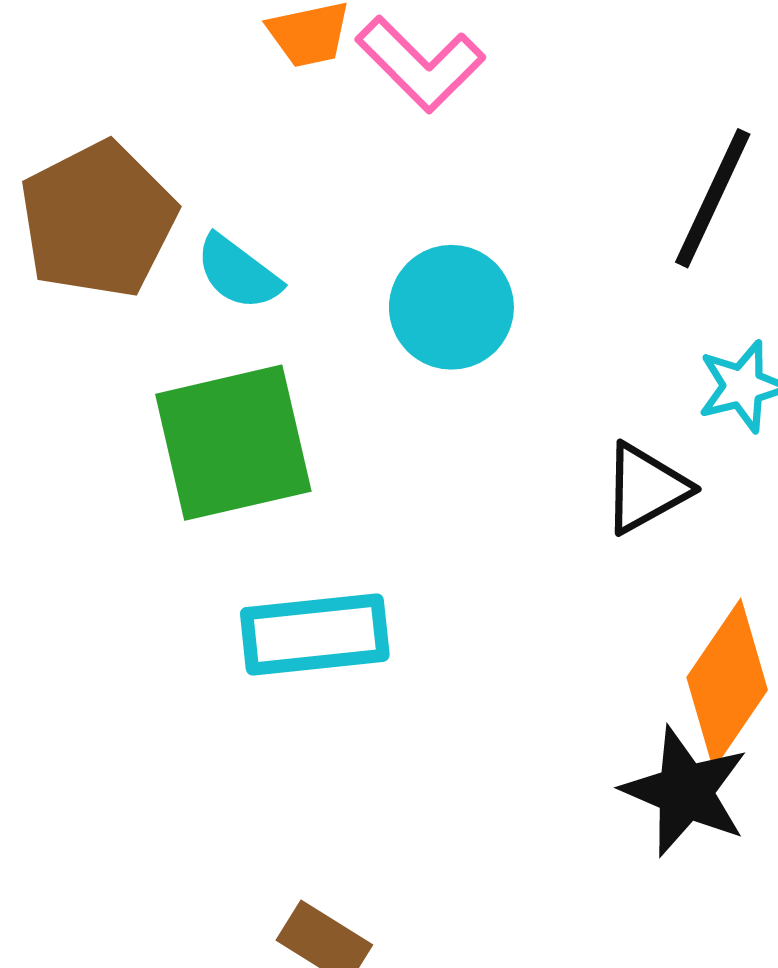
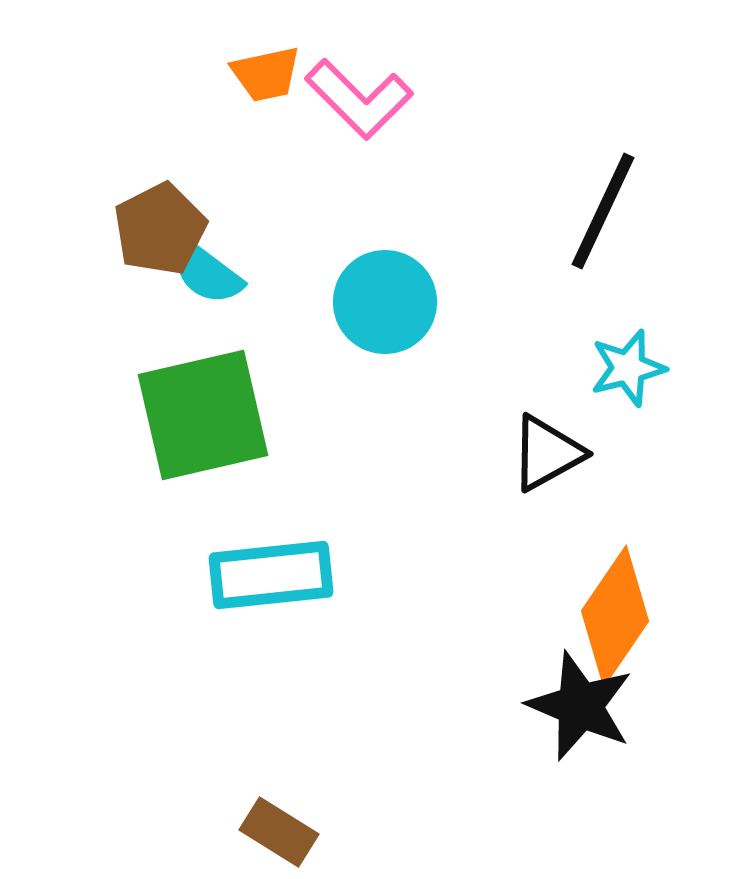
brown pentagon: (98, 220) -> (160, 229), moved, size x0.7

